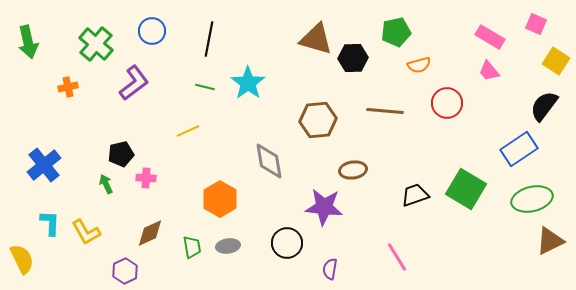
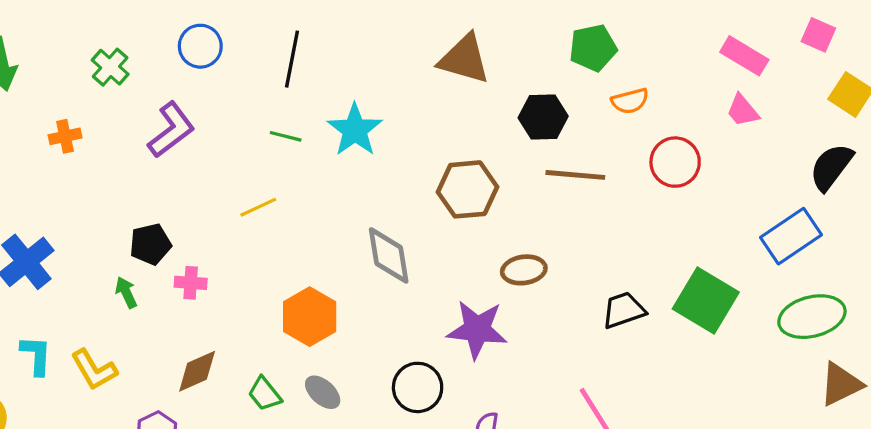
green cross: (96, 44) -> (110, 67), size x0.7
black hexagon: (353, 58) -> (543, 117), moved
gray ellipse: (228, 246) -> (323, 392), turned 50
green trapezoid: (192, 247) -> (265, 394), turned 150

